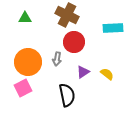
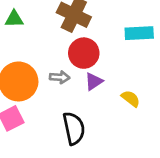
gray arrow: (57, 59) -> (60, 77), turned -96
purple triangle: (83, 72) -> (94, 81), moved

